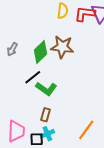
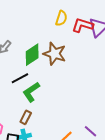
green L-shape: (46, 89) -> (31, 92), turned 100

